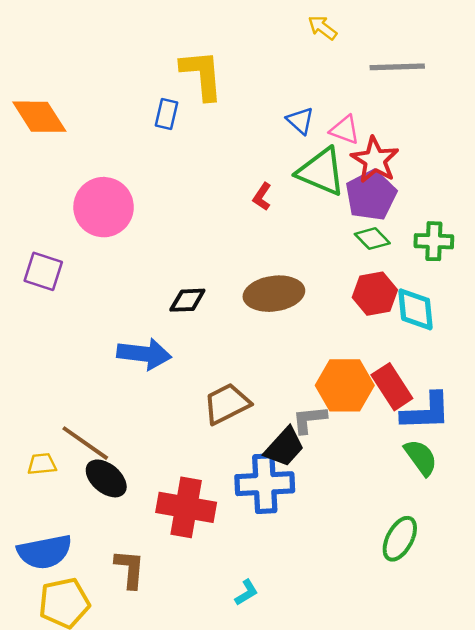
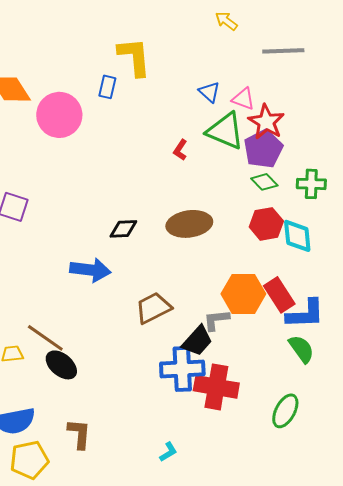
pink circle: (104, 207) -> (59, 115), moved
red cross: (186, 507) -> (216, 387), moved

